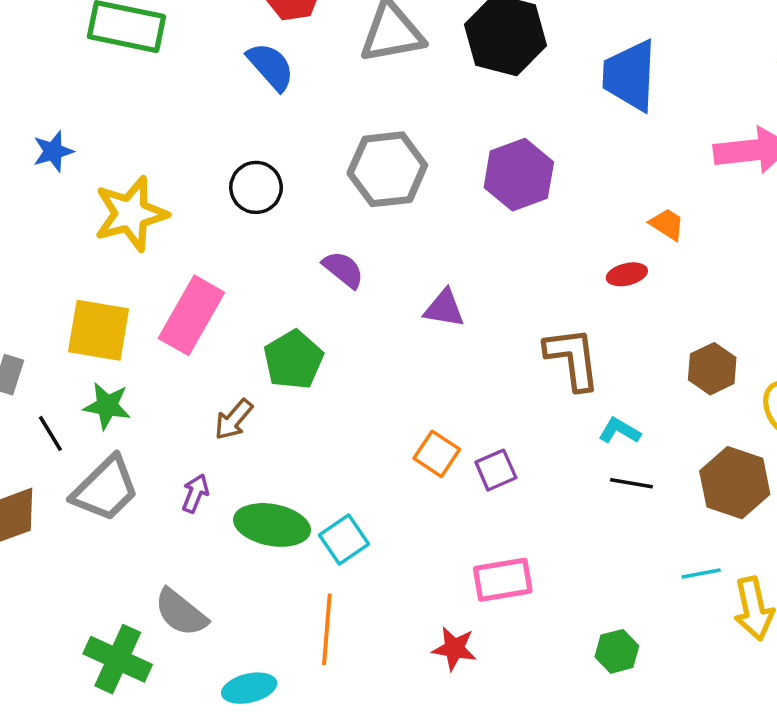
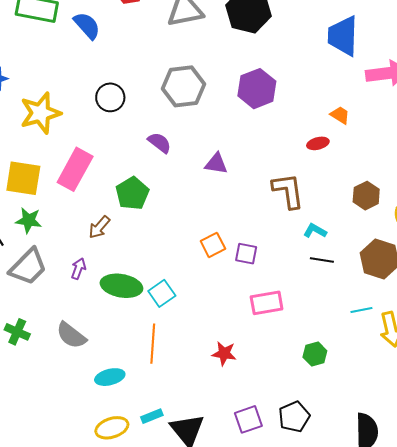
blue semicircle: (271, 67) -> (87, 26), moved
blue trapezoid: (630, 76) -> (343, 36), moved
orange square: (437, 454) -> (213, 245), turned 30
purple square: (496, 470) -> (246, 254), turned 35
pink rectangle: (503, 580) -> (267, 303), moved
green cross: (118, 659) -> (17, 332), moved, size x0.7

